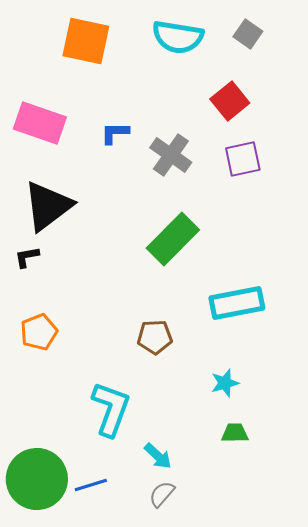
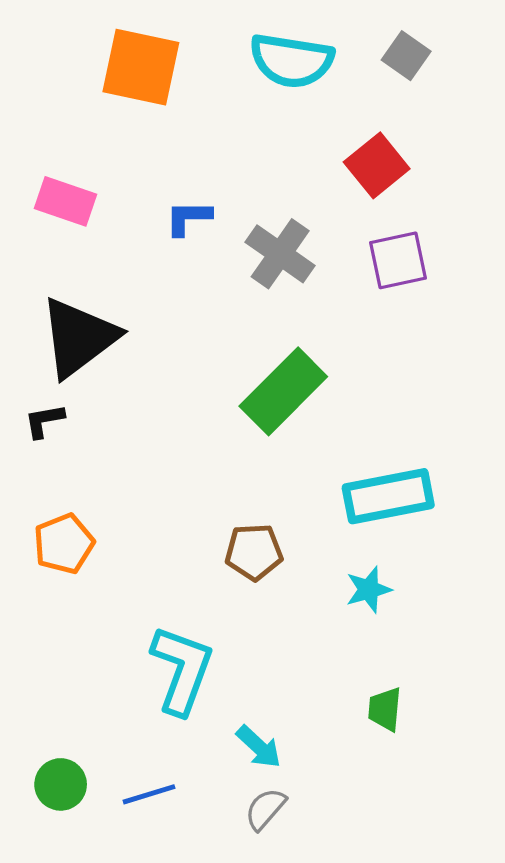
pink rectangle: (40, 123) -> (66, 201), size x0.7
cyan star: (225, 383) -> (369, 590), moved
green trapezoid: (235, 433) -> (385, 709), turned -84
green circle: (37, 479) -> (61, 784), size x0.5

